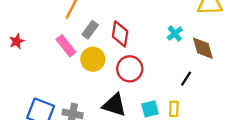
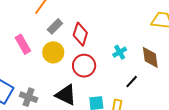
cyan cross: (175, 34) -> (120, 52), moved
pink rectangle: (66, 46) -> (23, 44), moved

